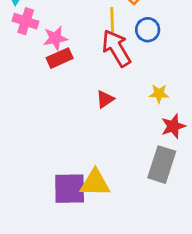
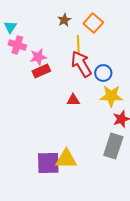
blue circle: (148, 30) -> (103, 73), moved
yellow star: (159, 94) -> (111, 96), size x1.6
red triangle: (105, 99) -> (73, 100), turned 32

